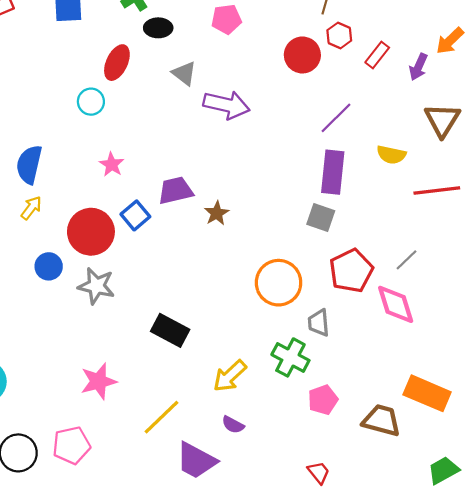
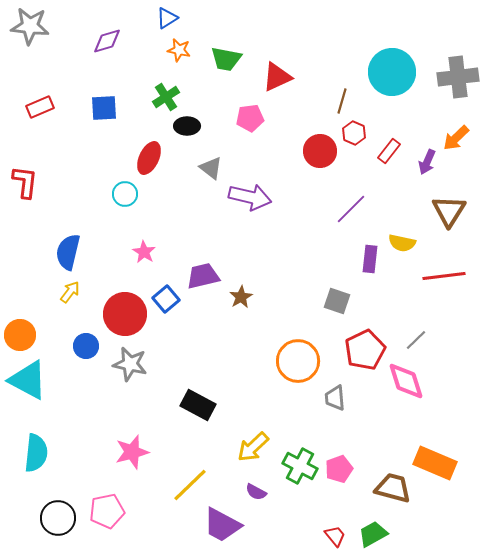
purple rectangle: (333, 172) -> (370, 259), moved, size x0.7
green cross: (290, 357) -> (300, 466), moved
green trapezoid: (443, 470) -> (373, 534), moved

